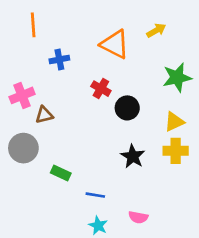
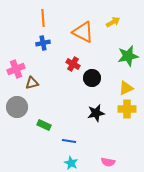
orange line: (33, 25) -> (43, 18), moved
black star: (133, 156) -> (96, 113), turned 30
pink semicircle: (138, 217) -> (108, 162), moved

